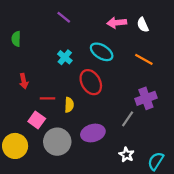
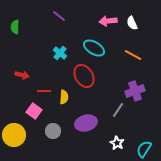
green semicircle: (16, 39) -> (15, 27), moved
red arrow: (24, 81) -> (22, 75), turned -64
gray circle: (57, 142) -> (53, 131), size x0.6

